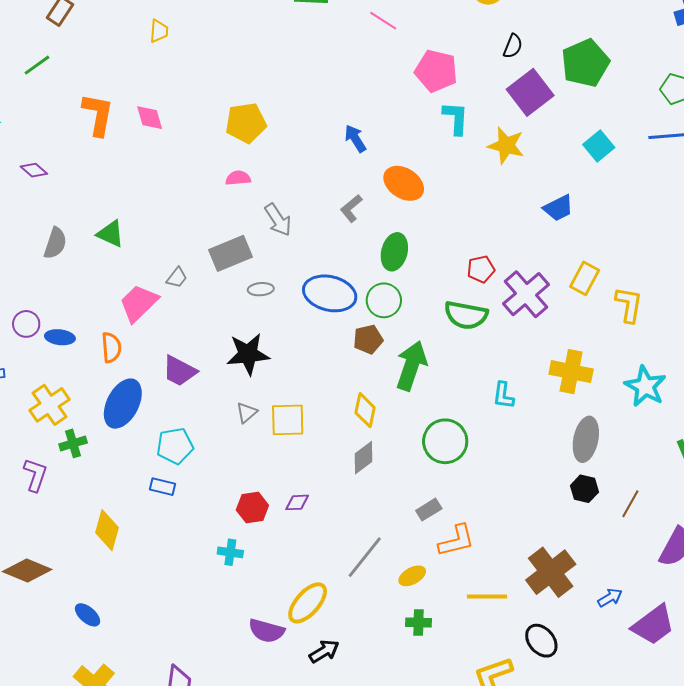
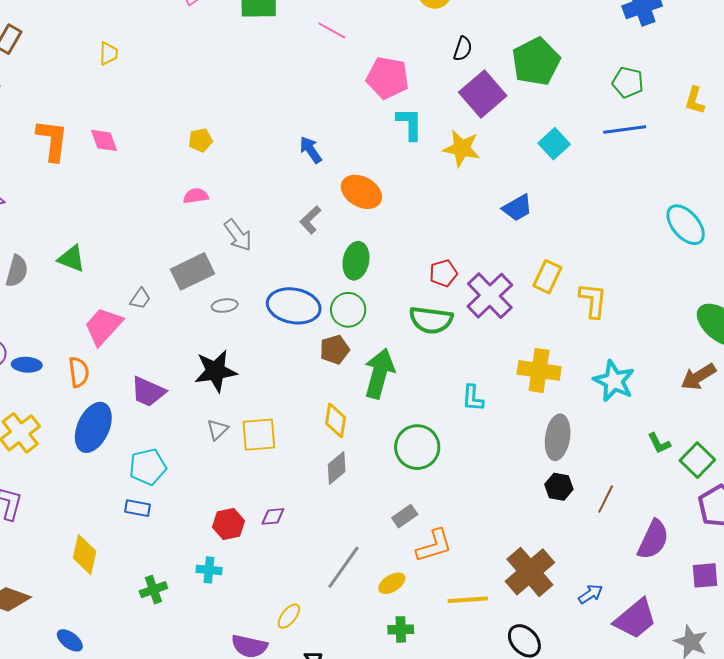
yellow pentagon: (246, 123) -> (200, 140), size x0.6
green cross: (73, 443) -> (153, 590), moved
yellow ellipse: (308, 603) -> (289, 616), size x0.6

